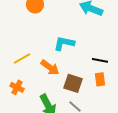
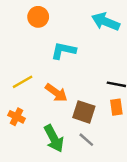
cyan L-shape: (64, 43) -> (63, 51), moved

